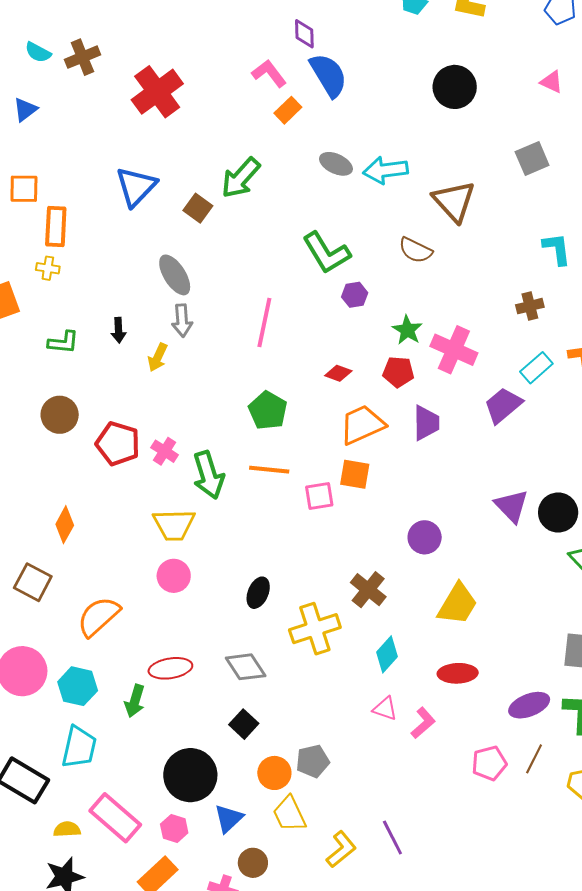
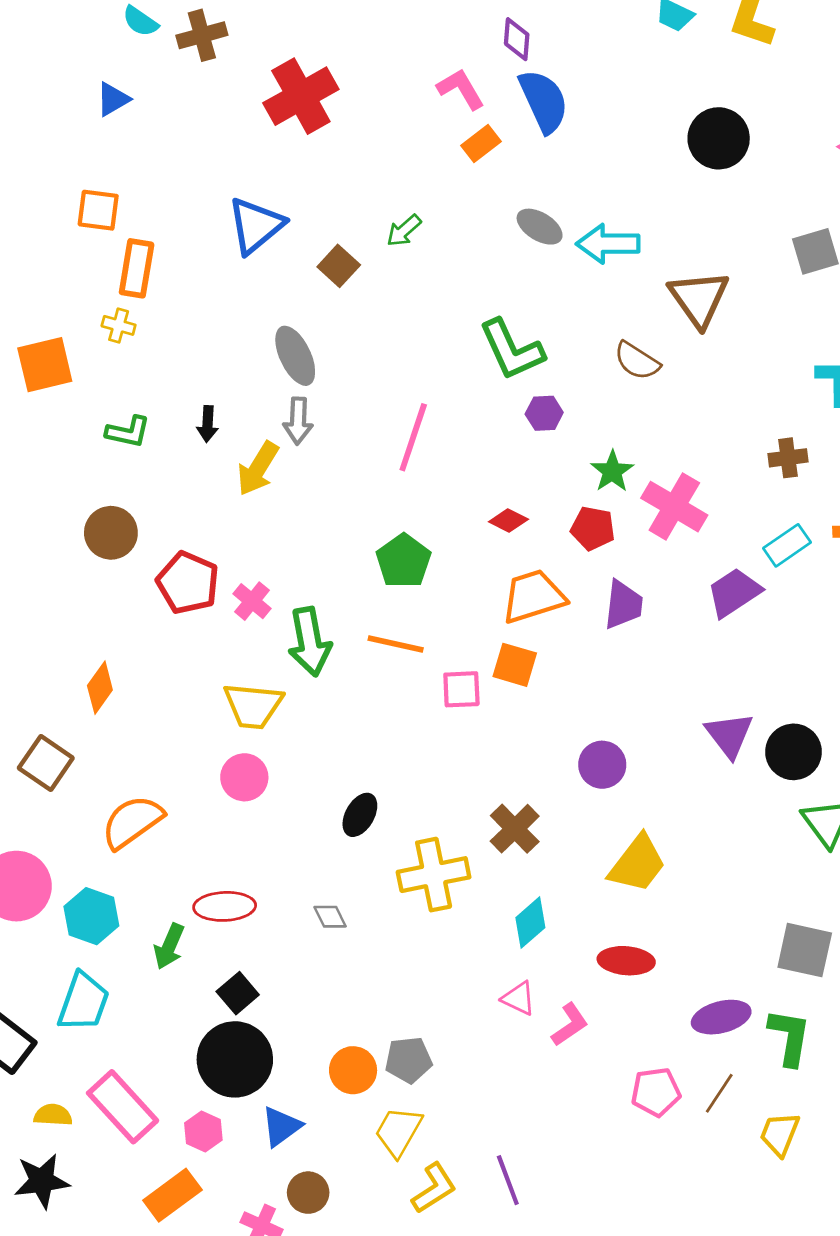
green arrow: (241, 178) -> (404, 231), size x0.6
yellow arrow: (158, 357) -> (258, 469), size x1.4
gray diamond: (246, 667) -> (330, 917), size x0.6
black square: (244, 724) -> (238, 993), moved
yellow trapezoid: (289, 814) -> (398, 1132), moved, turned 48

